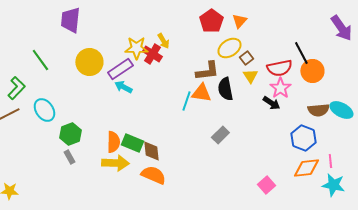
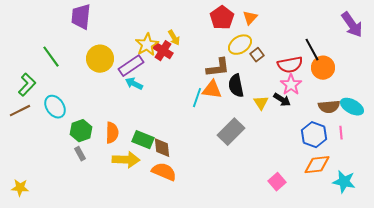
yellow star: (136, 48) -> (147, 45), turned -30
yellow triangle: (250, 76) -> (261, 103), moved
gray rectangle: (220, 135) -> (231, 132), size x1.5
orange semicircle: (113, 142) -> (112, 133), moved
pink line: (330, 161) -> (341, 133), moved

